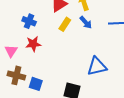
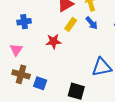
blue cross: (29, 21) -> (24, 22), moved, turned -32
red star: (33, 44) -> (53, 41), moved

